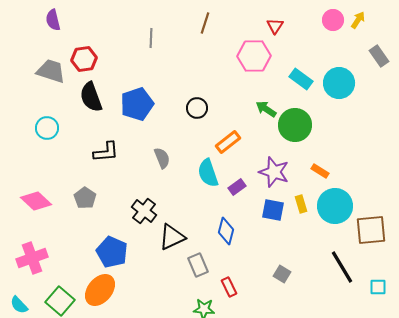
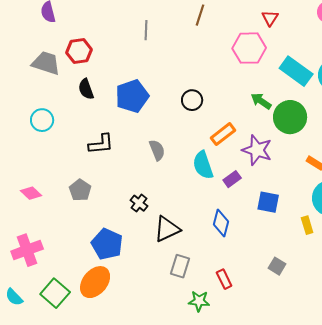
cyan rectangle: (301, 79) -> (296, 71), size x1.4
black semicircle: (91, 97) -> (86, 89), size x0.7
purple star: (274, 172) -> (257, 150), moved
pink diamond: (36, 201) -> (31, 193), size x0.7
yellow rectangle: (301, 204) -> (307, 225), moved
black cross: (144, 211) -> (139, 203), size x0.7
gray rectangle: (198, 265) -> (180, 266), moved, turned 40

